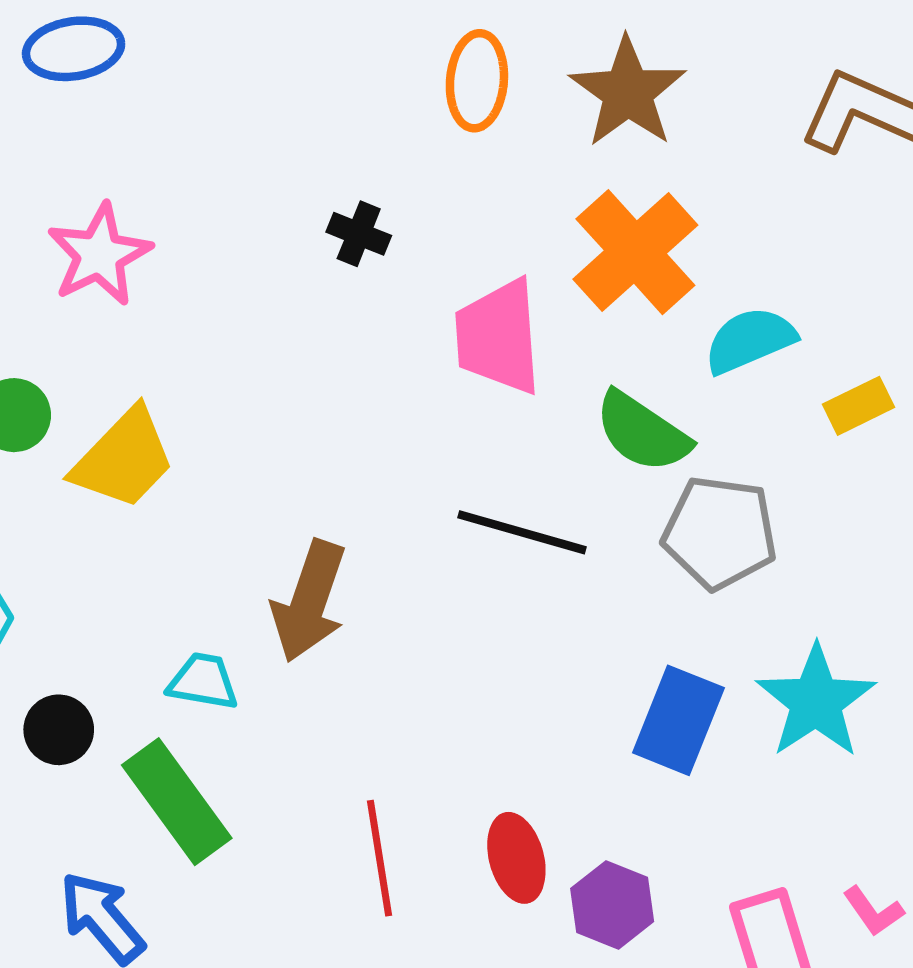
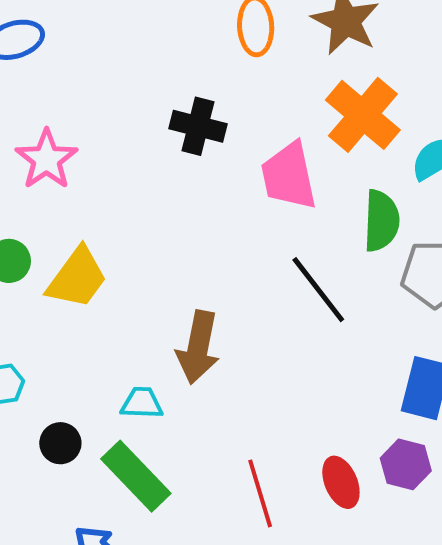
black cross: (359, 234) -> (198, 126), size x1.5
green semicircle: (642, 432) -> (381, 221), turned -114
black line: (522, 532) -> (318, 290), turned 44
purple hexagon: (612, 905) -> (406, 464), moved

